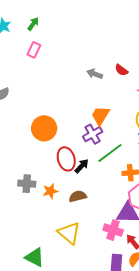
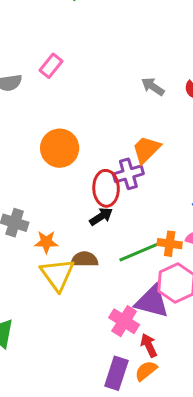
pink rectangle: (34, 50) -> (51, 66), moved
green line: (110, 153) -> (139, 252), moved
red ellipse: (66, 159) -> (106, 188), moved
yellow triangle: (69, 233) -> (57, 274), moved

